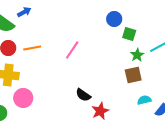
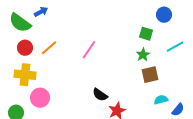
blue circle: (114, 19) -> (164, 15), moved
orange line: (32, 48) -> (49, 48), turned -30
green star: (137, 55) -> (143, 55), moved

